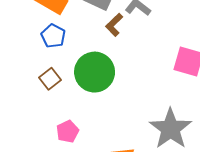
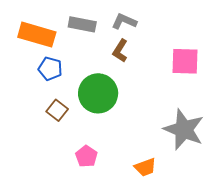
brown L-shape: (114, 25) -> (120, 51), moved

